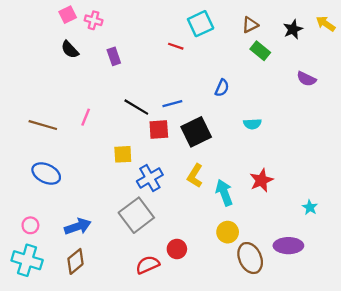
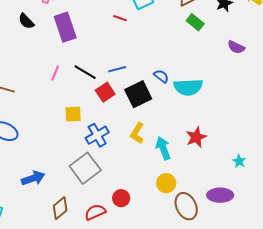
purple rectangle: (114, 56) -> (65, 27), size x1.8
blue semicircle: (222, 88) -> (161, 76), moved, turned -77
pink line: (86, 117) -> (55, 73), moved
cyan semicircle: (252, 124) -> (188, 87), size x1.8
red square: (159, 130) -> (105, 92), turned -30
brown diamond: (75, 261) -> (60, 208), moved

